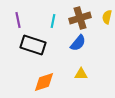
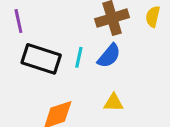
cyan line: (53, 21) -> (79, 57), moved

